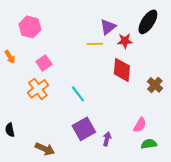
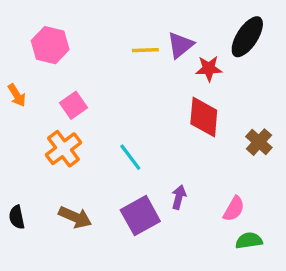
yellow line: (95, 44) -> (145, 50), moved
purple arrow: (107, 139) -> (179, 197), moved
brown arrow: (45, 149) -> (75, 217), moved

